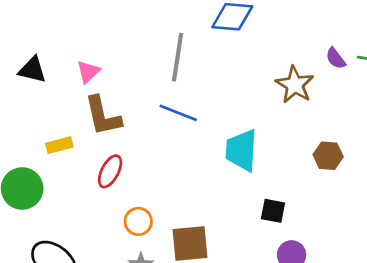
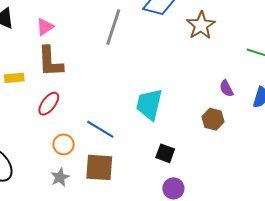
purple semicircle: (336, 58) -> (226, 88), moved
brown star: (295, 85) -> (201, 25), moved
blue line: (178, 113) -> (100, 129), moved

